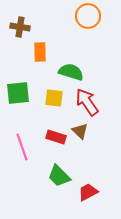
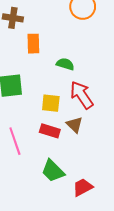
green semicircle: (71, 72) -> (65, 64), size x0.7
yellow square: (54, 98) -> (51, 103), moved

